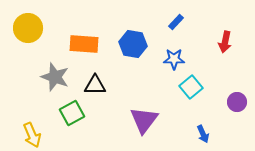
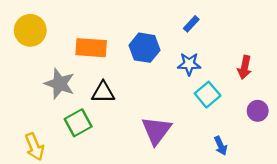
red arrow: (225, 42) -> (245, 67), moved

